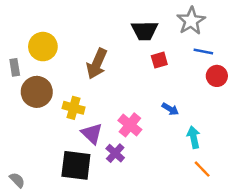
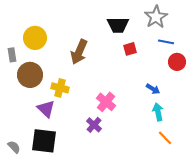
blue arrow: (170, 109) -> (153, 89), moved
purple triangle: (92, 134) -> (46, 109), moved
black square: (76, 165) -> (44, 141), moved

